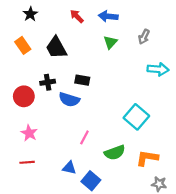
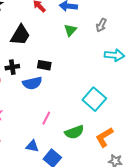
black trapezoid: (56, 48) -> (20, 35), turned -120
blue semicircle: (69, 100) -> (32, 83), turned -30
orange L-shape: (147, 158) -> (104, 137), turned -40

